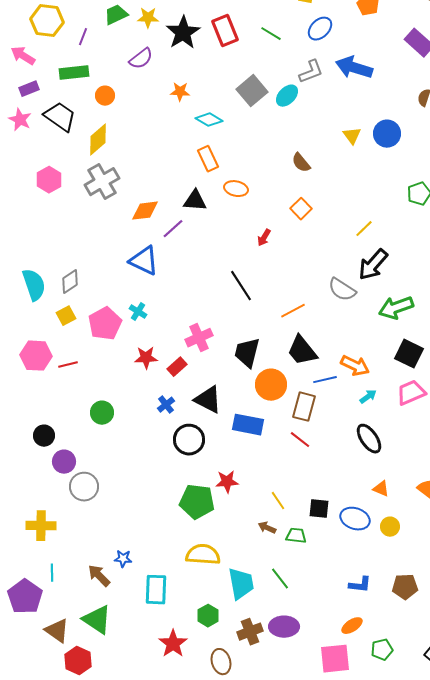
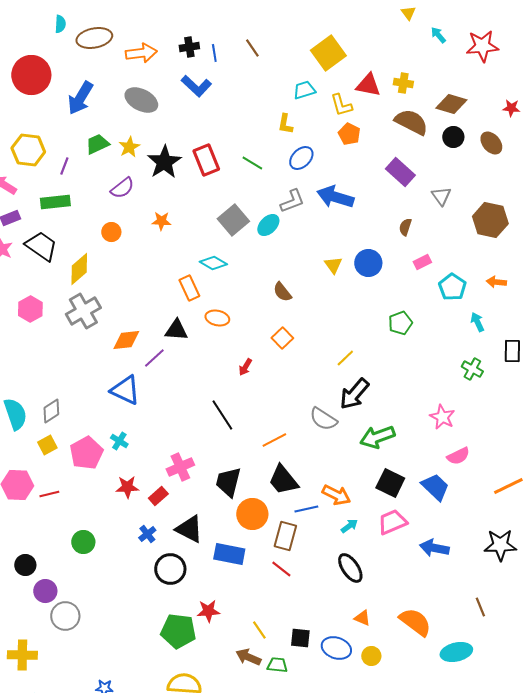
yellow star: (148, 18) -> (129, 147), turned -30
orange circle: (105, 96) -> (111, 232), moved
cyan diamond: (209, 120) -> (213, 263), moved
brown arrow: (267, 528) -> (248, 657), size x1.4

